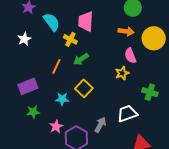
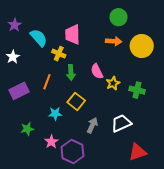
pink semicircle: (130, 56) -> (97, 71), moved
green arrow: (81, 59) -> (71, 73), turned -56
purple rectangle: (28, 86) -> (19, 91), moved
green cross: (150, 92) -> (137, 90), moved
gray arrow: (100, 125) -> (92, 125), moved

